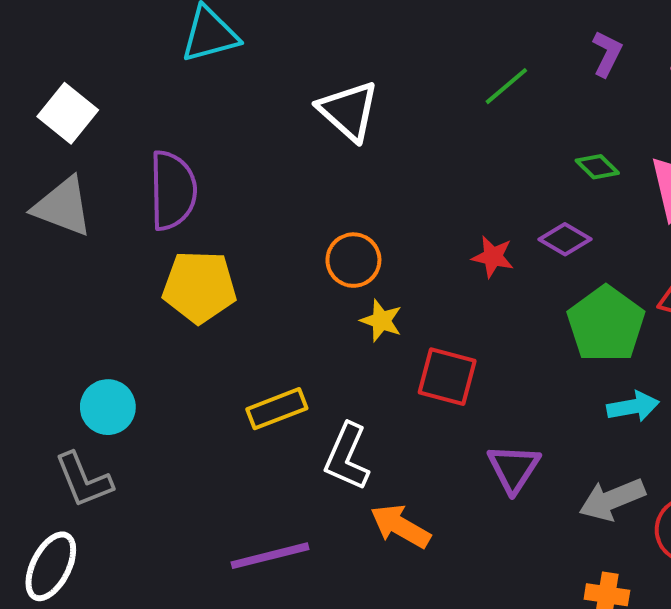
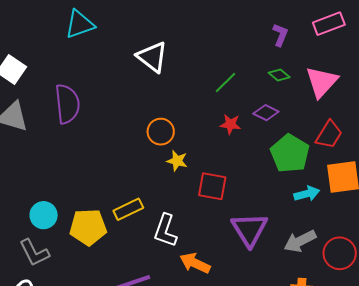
purple L-shape: (607, 54) -> (280, 35), moved
green line: (506, 86) -> (225, 82), moved
yellow pentagon: (199, 287) -> (88, 227), moved
purple triangle: (514, 468) -> (249, 230), size x1.4

